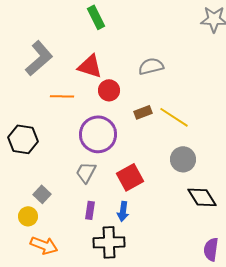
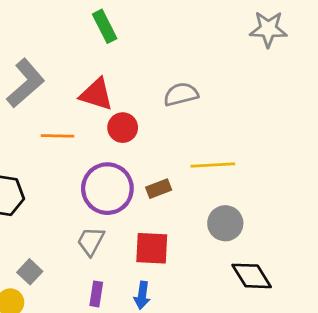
brown rectangle: (143, 112) -> (159, 189), moved
yellow line: (174, 117) -> (213, 165), turned -36
red square: (130, 177) -> (152, 248), turned 32

